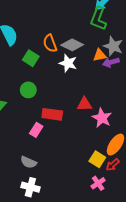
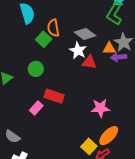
orange semicircle: (50, 43) -> (53, 28), moved
red triangle: (84, 104) -> (89, 62), moved
pink star: (102, 118) -> (100, 108), turned 30
gray semicircle: (29, 162) -> (12, 137), moved

